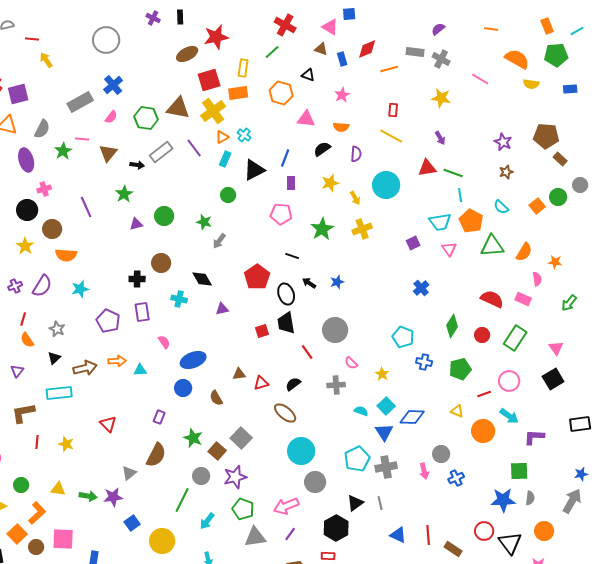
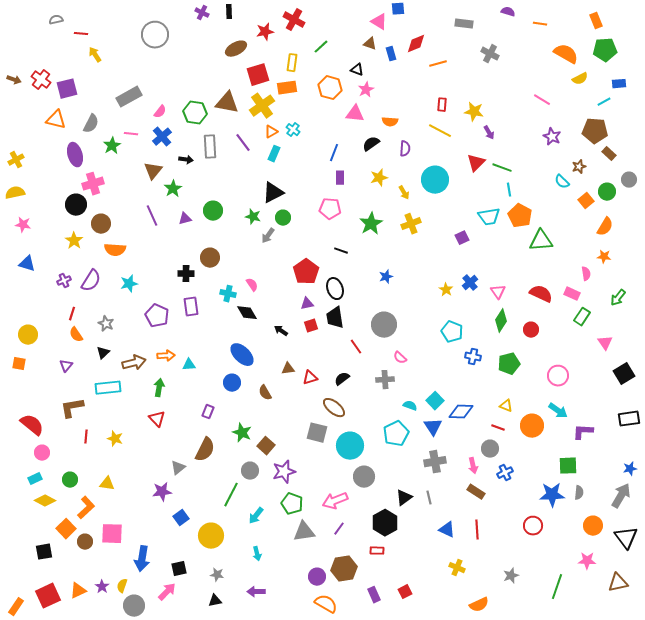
red cross: (285, 25) -> (294, 20), moved
purple semicircle: (438, 29) -> (508, 12), moved, turned 56
cyan line: (577, 31) -> (604, 102), moved
red star: (216, 37) -> (265, 32), size x0.7
gray rectangle: (415, 52) -> (464, 24), moved
pink line: (480, 79) -> (542, 100), moved
yellow semicircle: (531, 84) -> (580, 79), turned -35
blue cross: (113, 85) -> (162, 137), moved
pink star: (342, 95) -> (366, 90), moved
yellow star: (441, 98) -> (474, 112), moved
gray rectangle: (161, 152) -> (210, 147), turned -55
brown triangle: (108, 153) -> (153, 171), moved
red triangle: (427, 168) -> (476, 163), turned -36
black triangle: (254, 170) -> (273, 193), moved
brown star: (506, 172) -> (579, 167), moved
pink cross: (44, 189) -> (93, 184), size x1.5
green circle: (228, 195) -> (283, 218), moved
purple line: (86, 207) -> (152, 216), moved
cyan semicircle: (501, 207) -> (562, 182), moved
pink triangle: (449, 249) -> (498, 292), moved
orange semicircle: (524, 252) -> (605, 227), moved
black diamond: (202, 279) -> (247, 313), moved
black arrow: (309, 283) -> (281, 331), moved
purple triangle: (222, 309) -> (307, 304), moved
green rectangle: (515, 338) -> (582, 317), moved, size x0.7
pink semicircle: (164, 342) -> (252, 285), moved
blue ellipse: (193, 360) -> (242, 355), turned 65
yellow star: (382, 374) -> (446, 290), moved
black square: (553, 379) -> (624, 374), moved
red line: (484, 394) -> (498, 428), moved, turned 40
gray square: (241, 438) -> (317, 433), moved, turned -30
cyan pentagon: (357, 459) -> (396, 434), moved
green arrow: (88, 496) -> (159, 388), moved, turned -90
black triangle: (510, 543) -> (626, 538), moved
brown rectangle: (453, 549) -> (476, 492), moved

